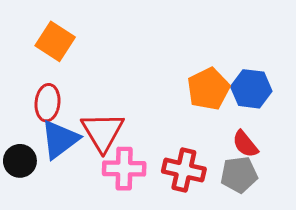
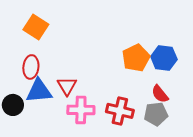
red triangle: (103, 132) -> (67, 86), size x0.7
blue triangle: (60, 139) -> (39, 91), turned 32

